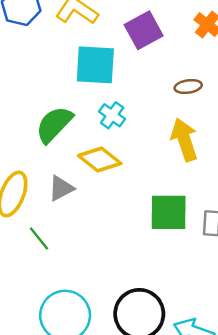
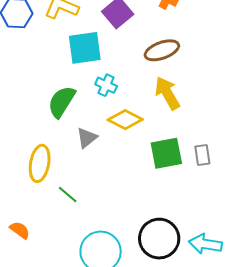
brown ellipse: (188, 87) -> (162, 50), size x1.6
yellow diamond: (100, 160) -> (125, 120), moved
gray triangle: (61, 188) -> (87, 138), moved

